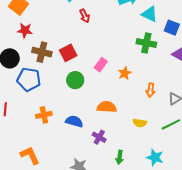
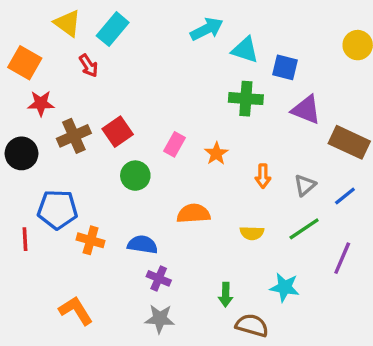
red arrow: (85, 16) -> (89, 66), moved
brown cross: (42, 52) -> (74, 136), turned -30
blue pentagon: (29, 79) -> (57, 209), moved
orange cross: (44, 115) -> (91, 240), turned 35
purple cross: (99, 137) -> (159, 278), moved

